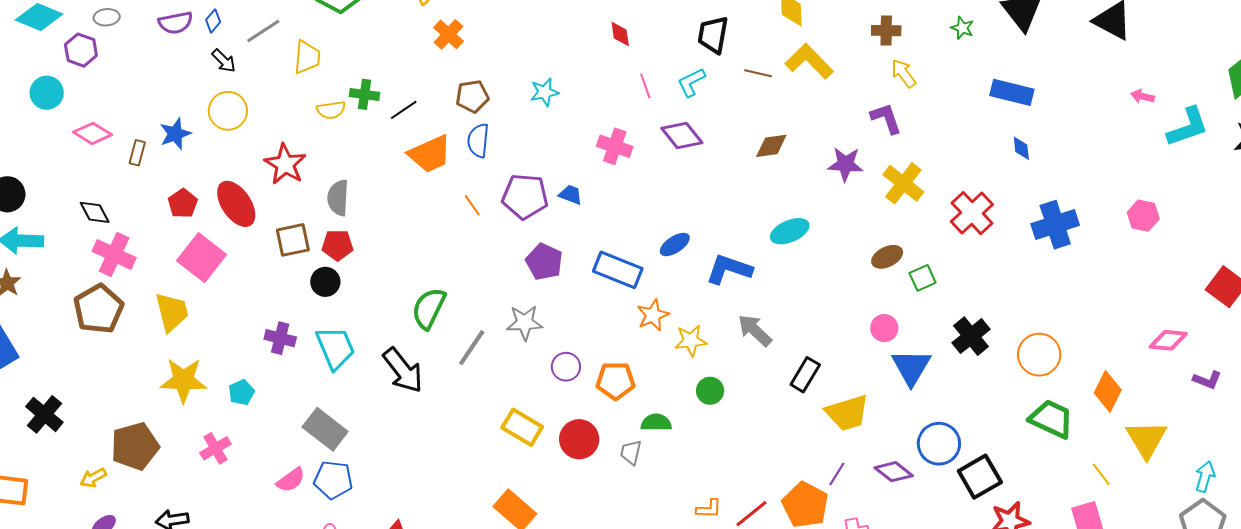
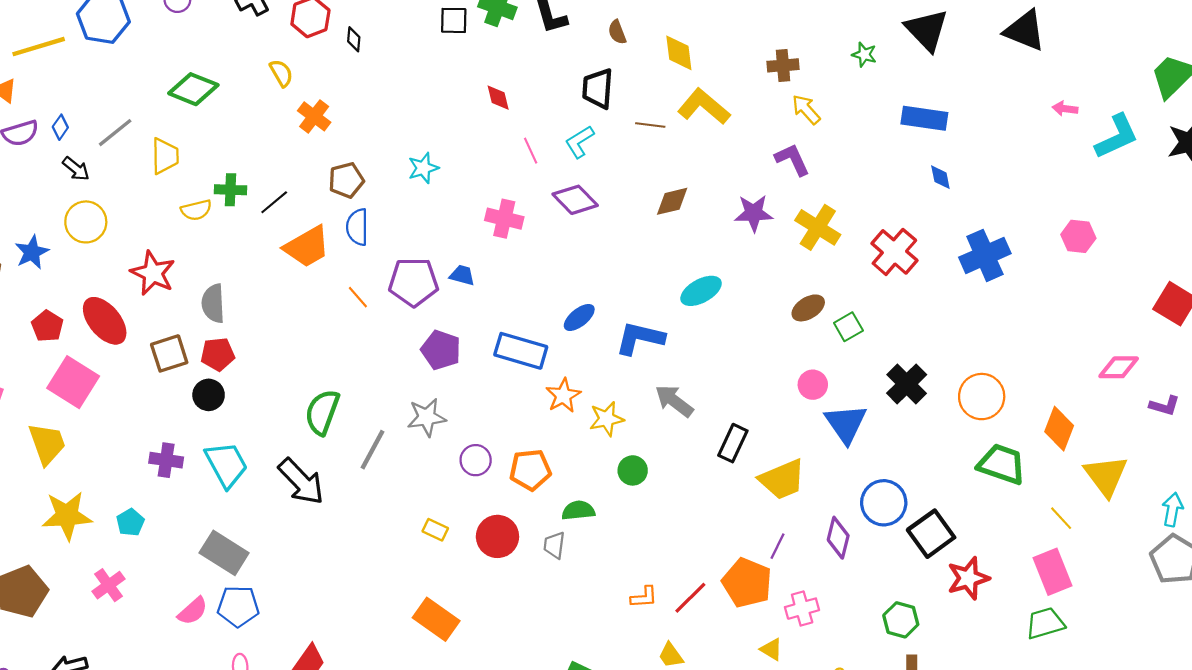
yellow rectangle: (522, 427) -> (435, 530), size x0.6
purple diamond: (894, 472) -> (838, 538), turned 72

